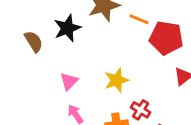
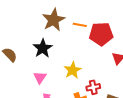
black star: (67, 28) -> (43, 48), moved
red cross: (141, 110) -> (93, 87), turned -32

